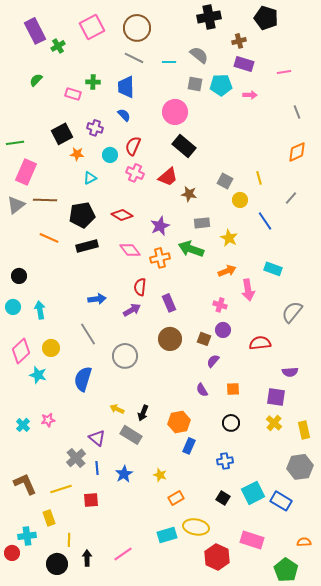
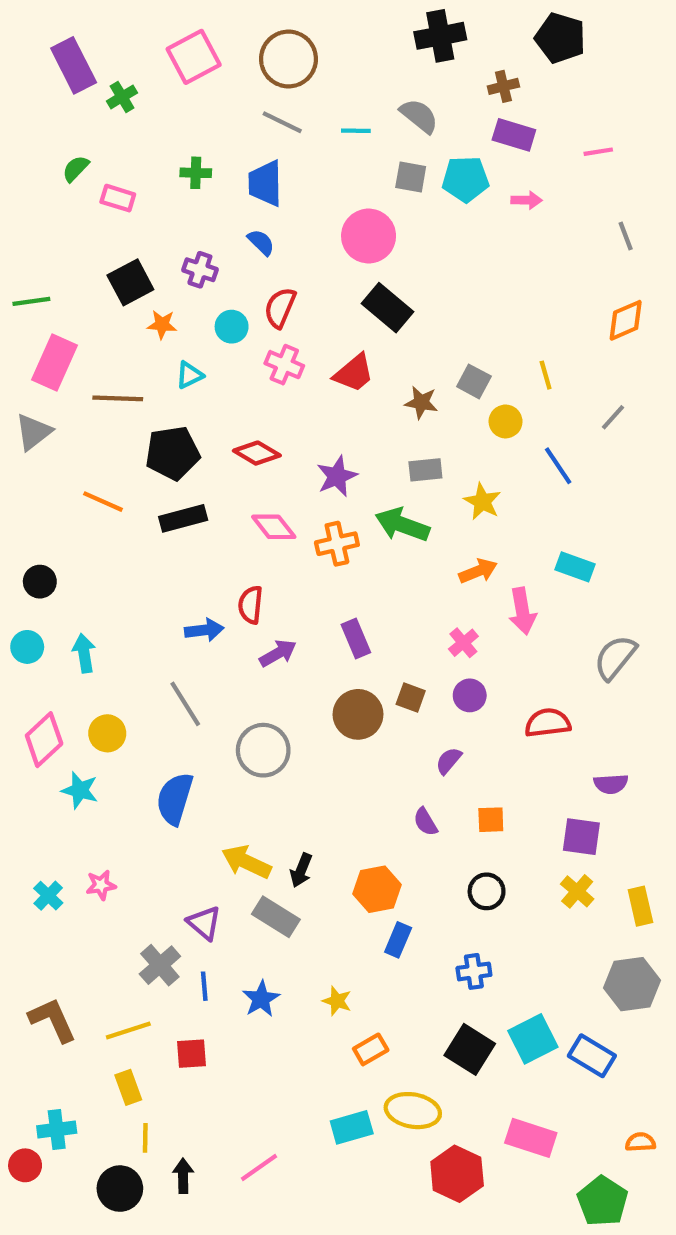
pink rectangle: (73, 94) -> (118, 198), moved
brown star: (189, 194) -> (421, 402), moved
brown line: (45, 200) -> (118, 398), moved
red semicircle: (140, 287) -> (251, 605), moved
pink cross: (220, 305) -> (463, 643), turned 32
brown square: (204, 339) -> (411, 698), moved
yellow arrow: (117, 409) -> (246, 862), size x1.6
black square: (223, 498) -> (470, 1049), size x1.6
yellow rectangle: (49, 518) -> (128, 1087), moved

